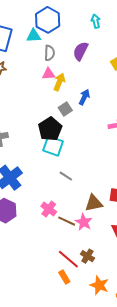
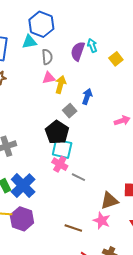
cyan arrow: (96, 21) -> (92, 46), moved
pink cross: (49, 209) -> (60, 164), moved
brown line: (67, 221) -> (73, 228), moved

